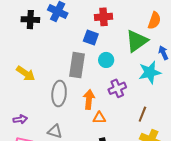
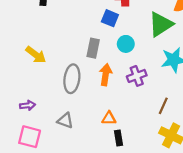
gray rectangle: (77, 65) -> (93, 48), size x0.7
orange arrow: (89, 99) -> (106, 75), moved
orange triangle: (99, 118) -> (109, 118), moved

